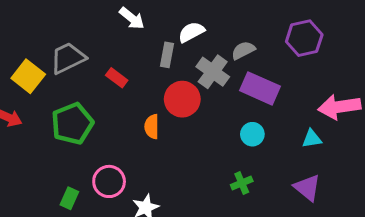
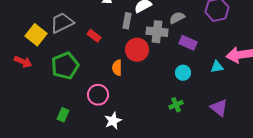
gray cross: (213, 72) -> (157, 32), turned -30
purple rectangle: (260, 88) -> (188, 43), size x0.7
cyan triangle: (312, 139) -> (217, 67), moved
pink circle: (109, 181) -> (98, 95), moved

